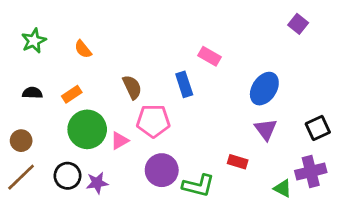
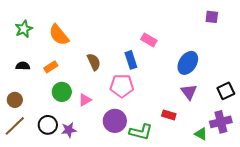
purple square: (298, 24) -> (212, 17), turned -32
orange semicircle: (83, 49) -> (59, 35), size x1.6
pink pentagon: (153, 121) -> (122, 86), moved
green circle: (87, 129) -> (62, 92), size x0.7

